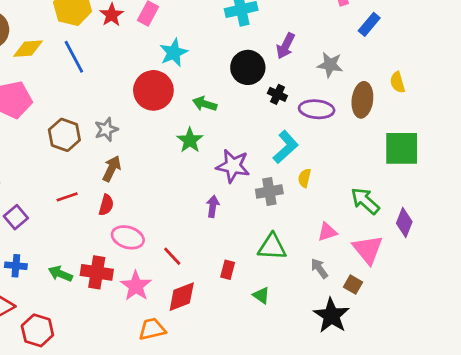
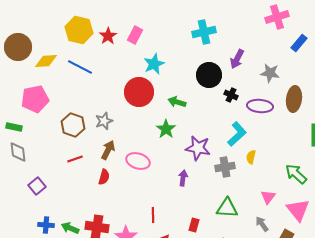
blue line: (74, 57) -> (80, 67), turned -35
red line: (67, 197) -> (75, 159), moved
pink triangle: (327, 232) -> (268, 197), turned -35
pink ellipse: (128, 237) -> (138, 161), moved
red line: (172, 256) -> (153, 215), turned 42
blue cross: (16, 266) -> (46, 225), moved

